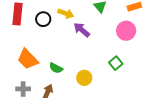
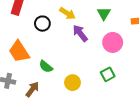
black circle: (43, 19) -> (42, 24), moved
pink circle: (126, 31) -> (113, 42), moved

